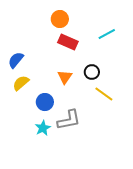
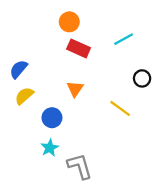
black circle: (92, 72) -> (142, 78), moved
gray L-shape: (69, 120) -> (80, 166), moved, turned -95

